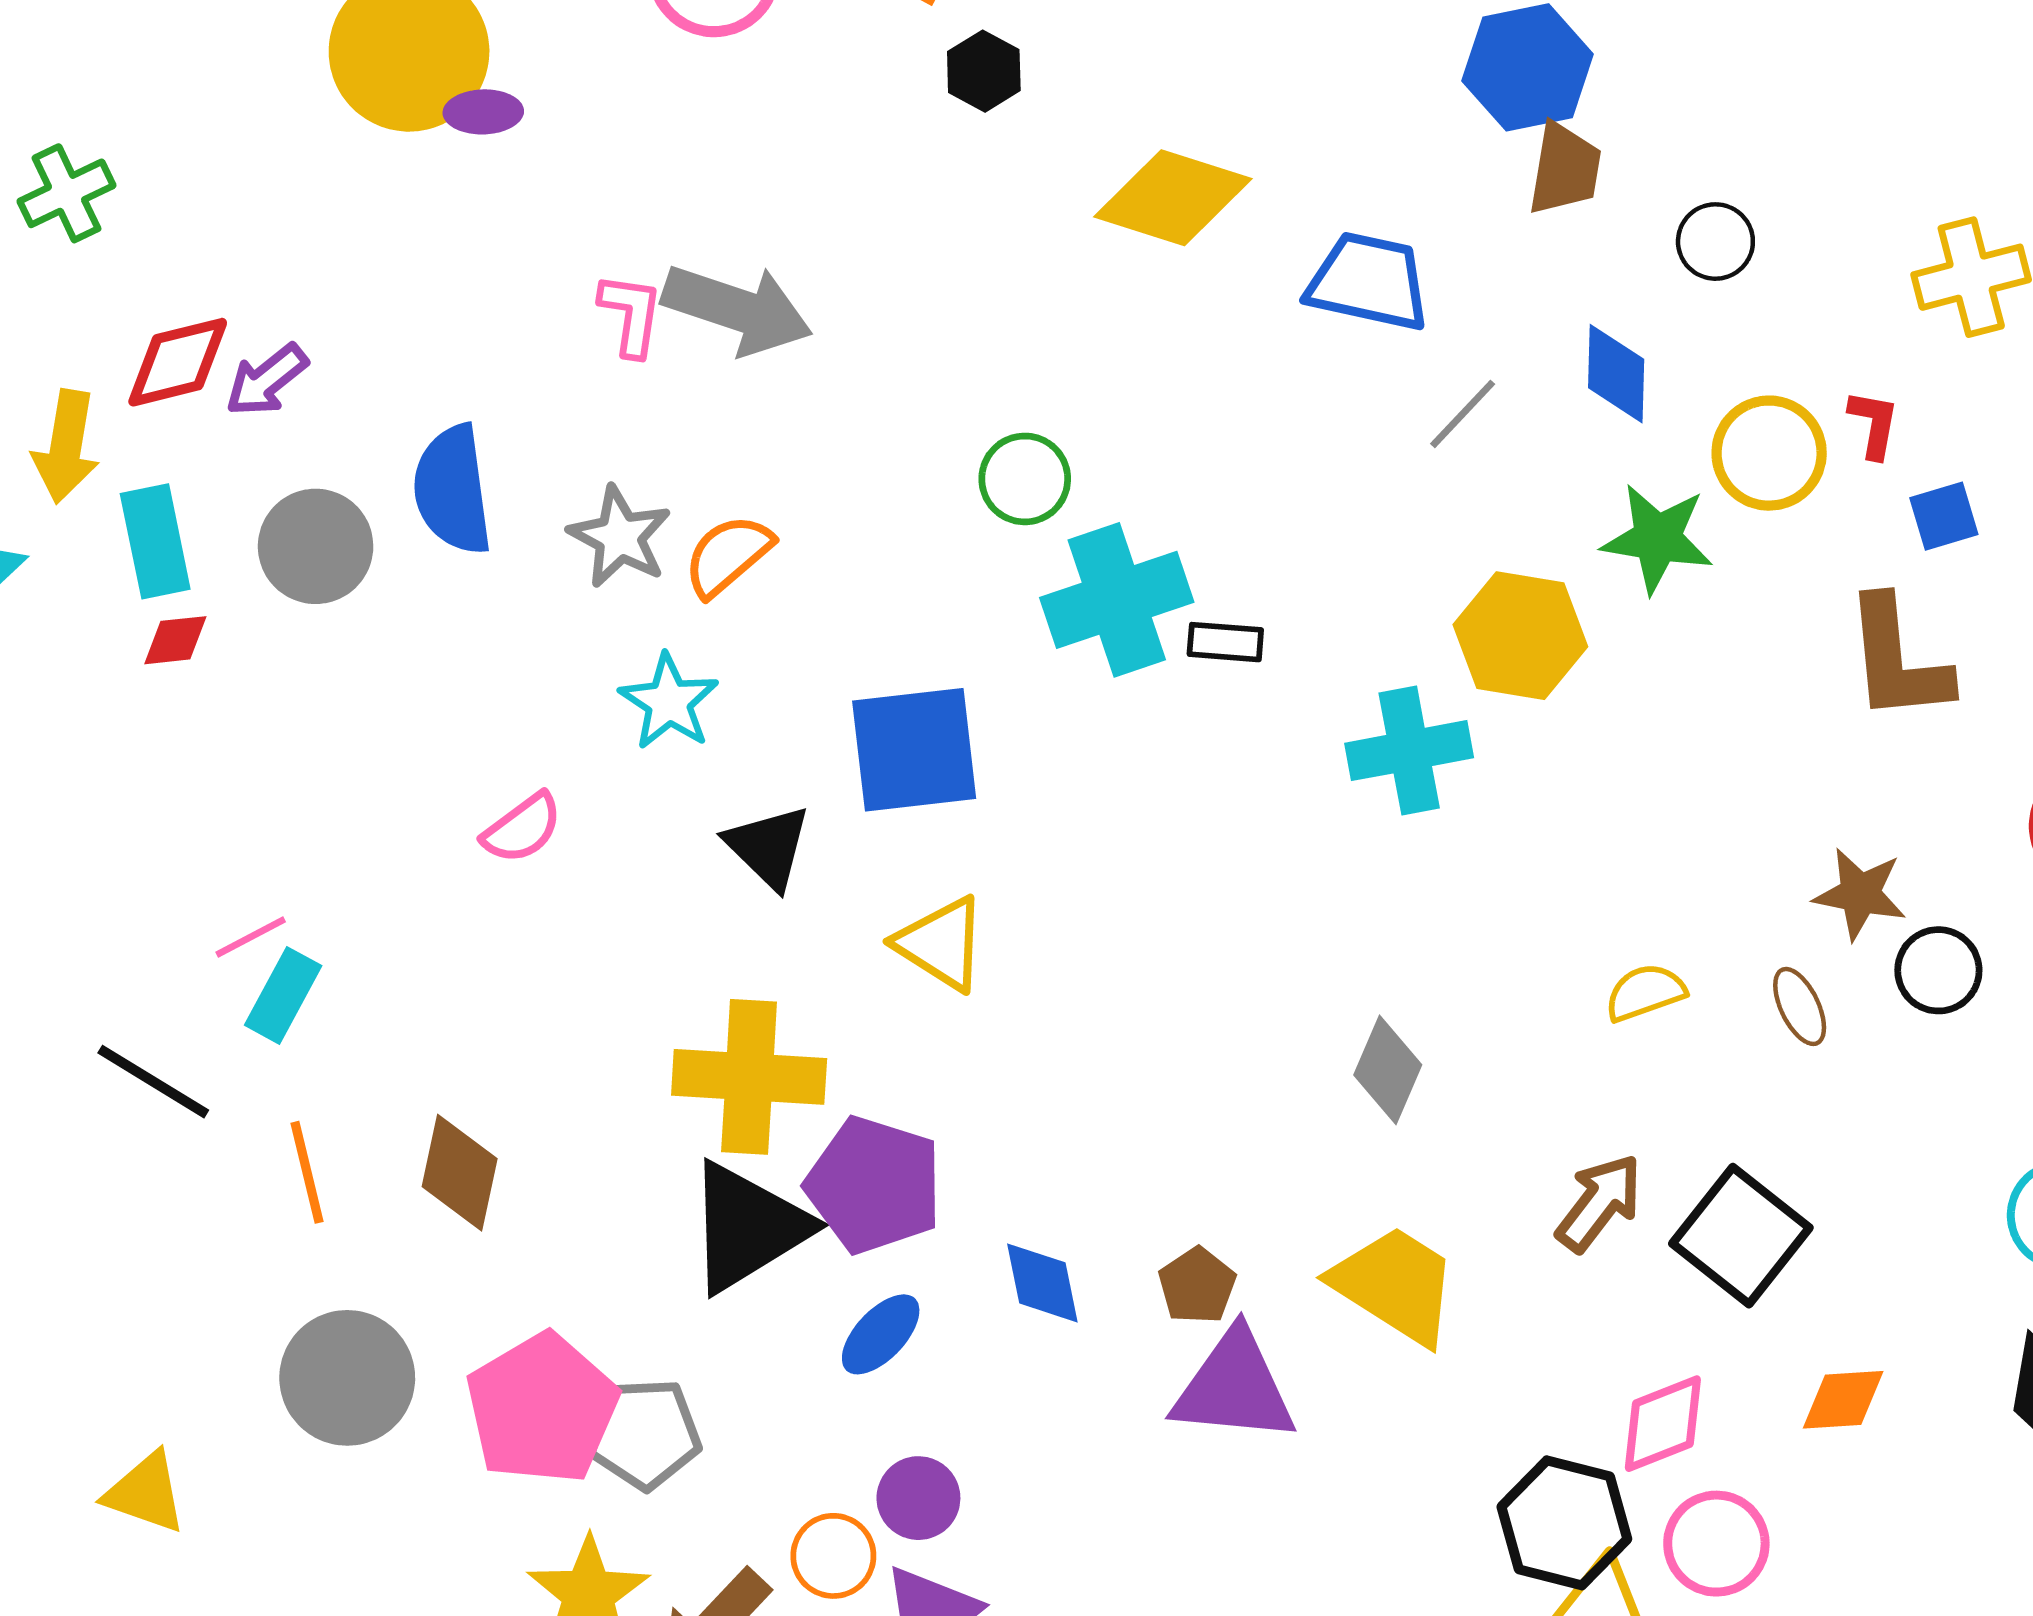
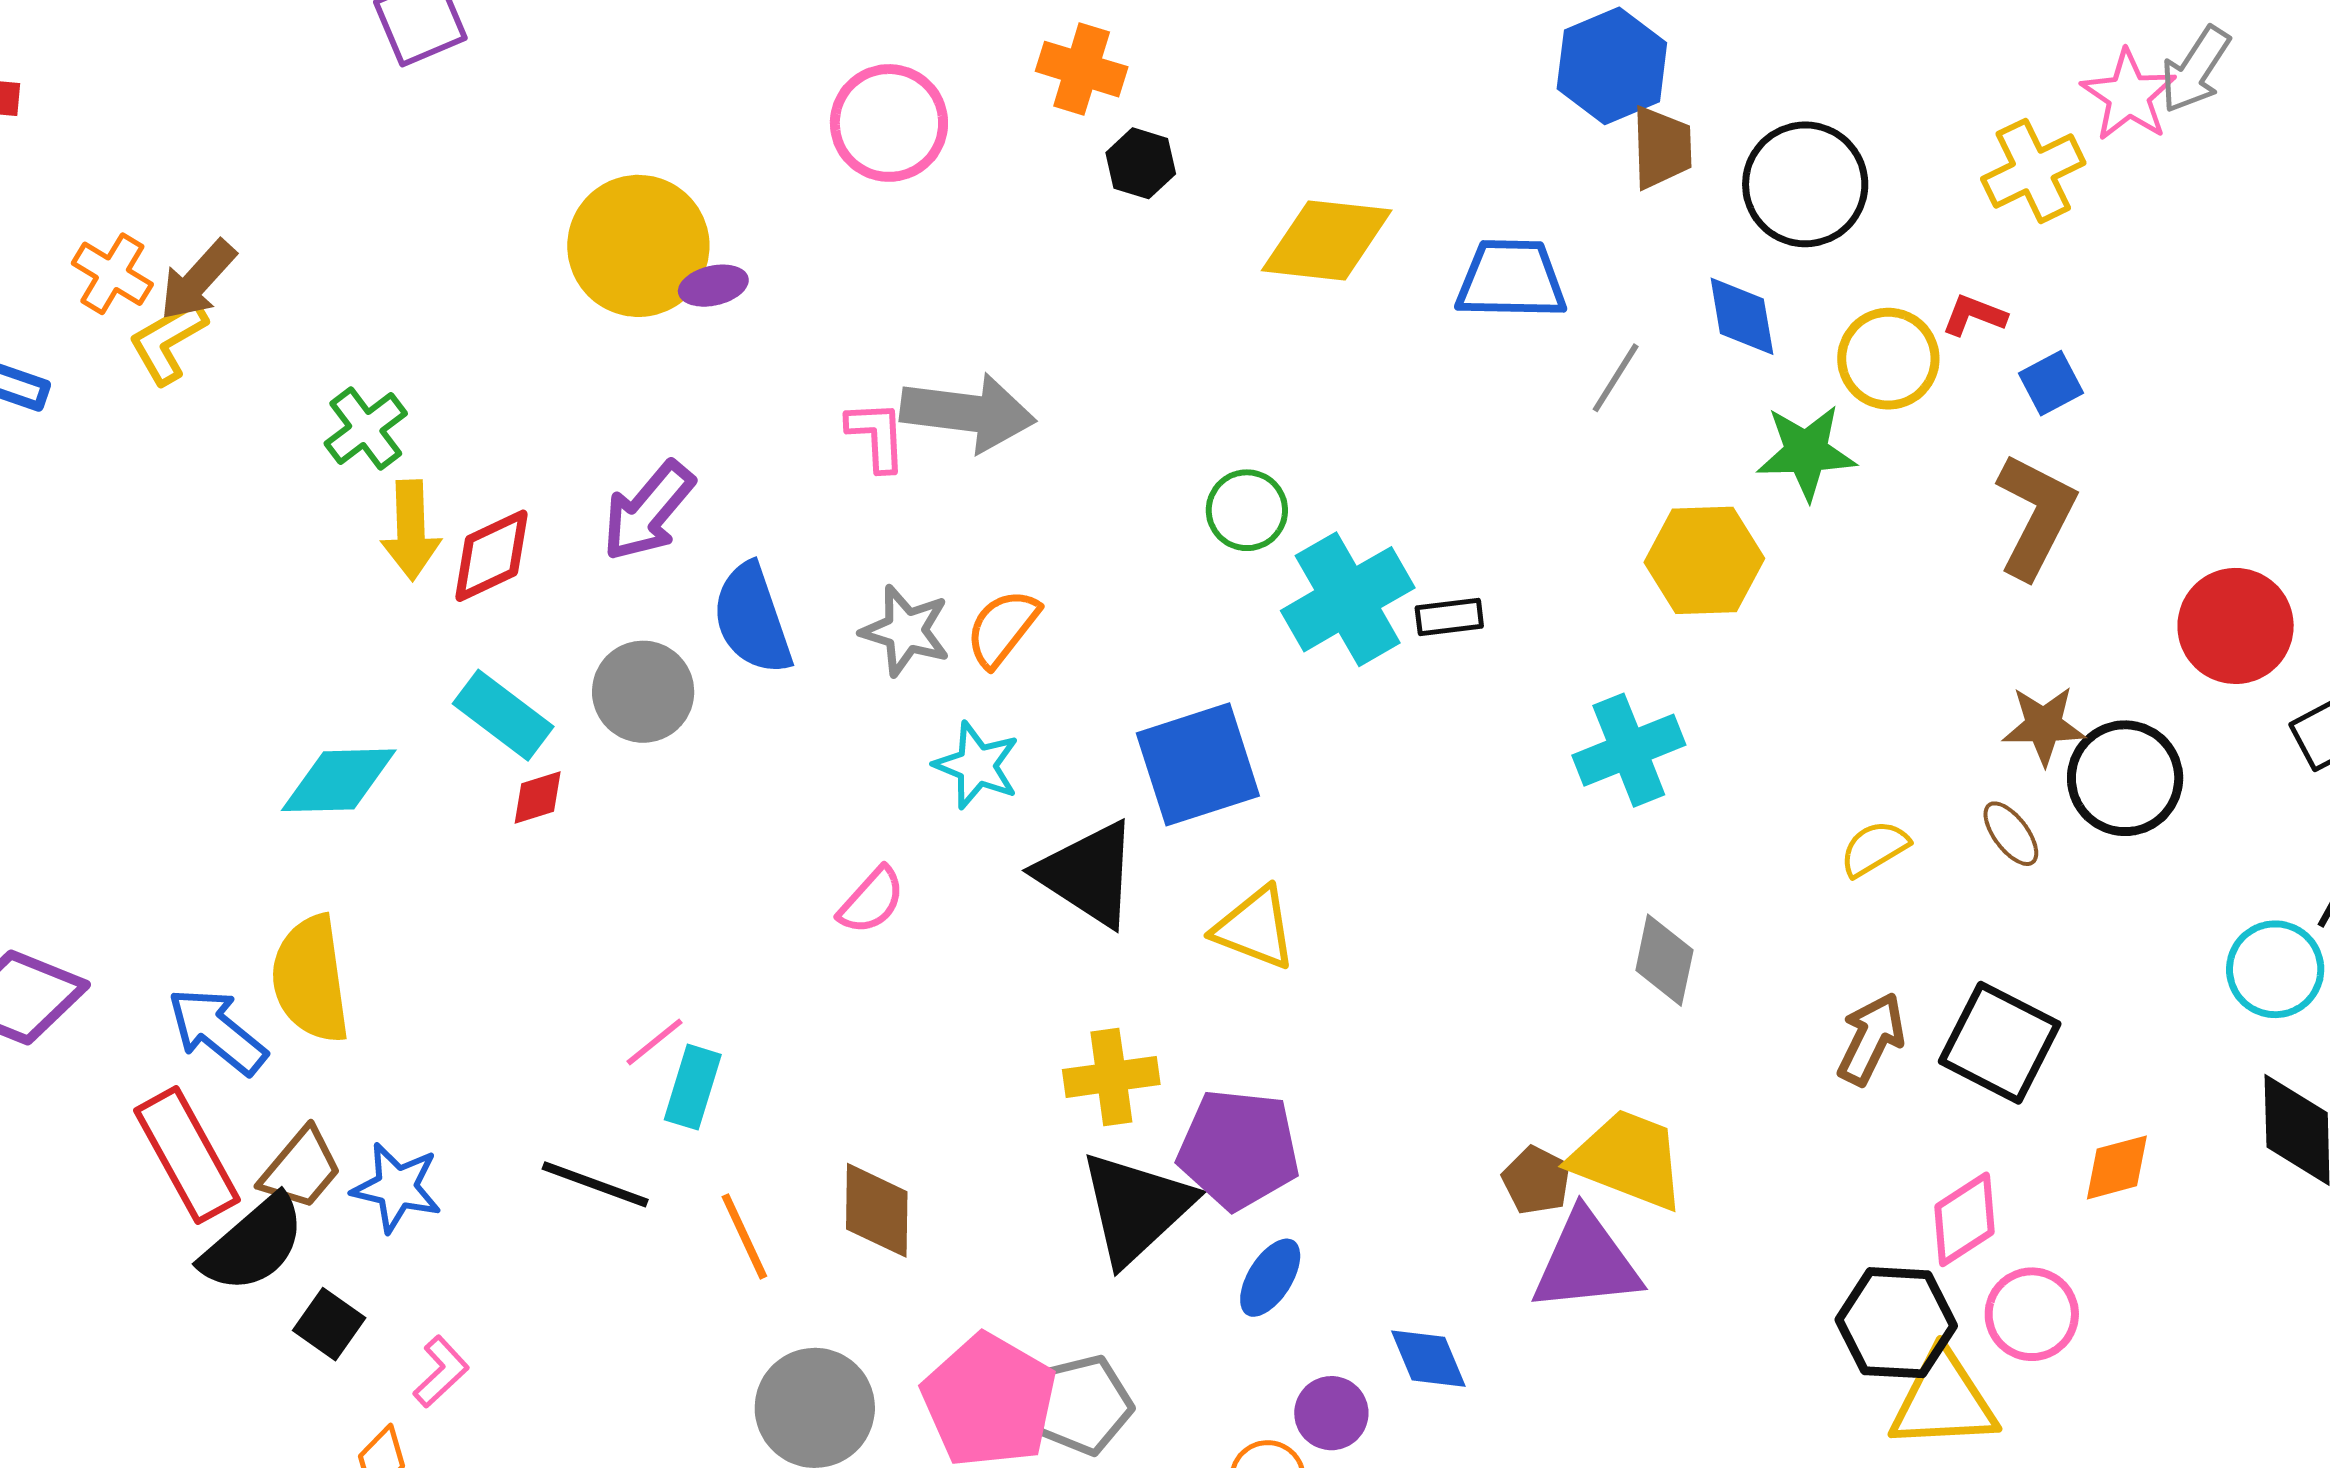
black circle: (1715, 242) -> (1805, 184), size x1.8
purple arrow: (266, 380) -> (648, 511), moved, size x1.4
red L-shape: (1874, 424) -> (1974, 315), turned -68
yellow arrow: (66, 446) -> (411, 530), moved
cyan rectangle: (155, 541) -> (503, 715), turned -30
brown L-shape: (1897, 660) -> (2036, 516), turned -136
cyan cross: (1409, 751) -> (1629, 750), moved
black triangle: (768, 847) -> (1088, 874), size x1.4
black circle: (1938, 970) -> (2125, 778), size x1.5
yellow cross: (749, 1077) -> (1111, 1077), size x0.7
blue diamond: (1042, 1283) -> (1428, 1359), moved
yellow trapezoid: (1395, 1285) -> (1628, 1159), moved

